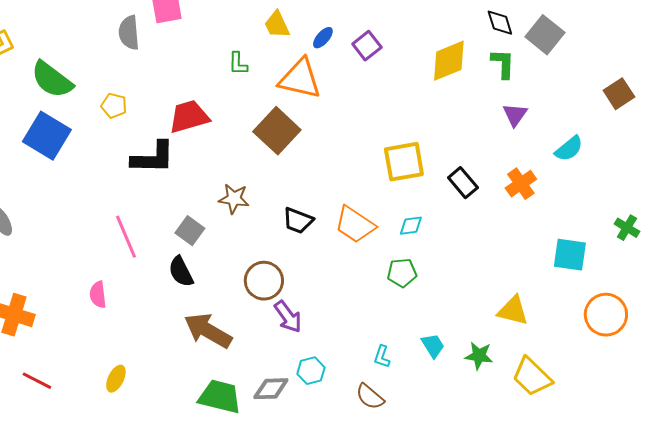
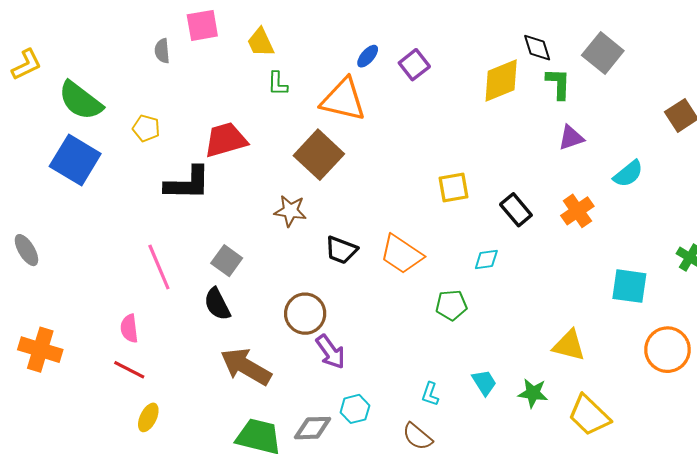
black diamond: (500, 23) -> (537, 48), moved
yellow trapezoid: (277, 25) -> (261, 42), moved
gray semicircle: (129, 33) -> (162, 51), size x0.7
purple triangle: (515, 115) -> (571, 138), turned 36
yellow square: (404, 162) -> (453, 188), size x0.7
brown star: (234, 199) -> (290, 211), moved
cyan diamond: (411, 226) -> (486, 260), moved
red line: (37, 381) -> (129, 370), moved

